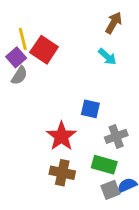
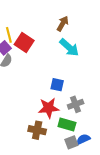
brown arrow: (114, 23) -> (63, 24), moved
cyan arrow: (107, 57) -> (69, 47), size x1.5
red star: (61, 136) -> (49, 108), moved, turned 30

